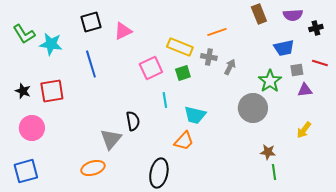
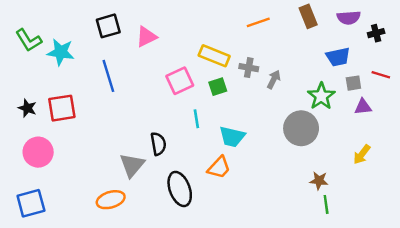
orange line: (217, 32) -> (258, 22), moved
black ellipse: (159, 173) -> (180, 189), moved, turned -32

